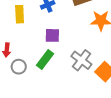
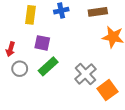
purple square: (52, 35) -> (42, 43), moved

